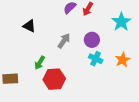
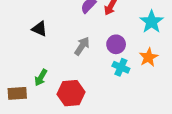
orange star: (123, 60) -> (148, 57), moved
green arrow: (40, 63) -> (41, 78), moved

